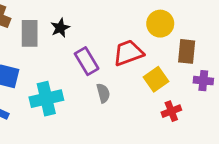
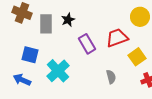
gray semicircle: (103, 93) -> (111, 77), moved
cyan cross: (46, 99) -> (58, 71), turned -30

